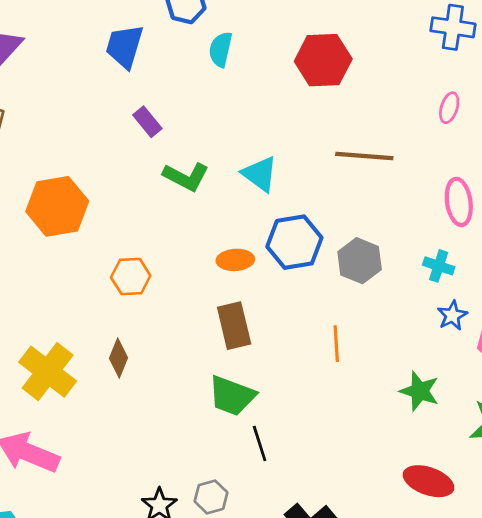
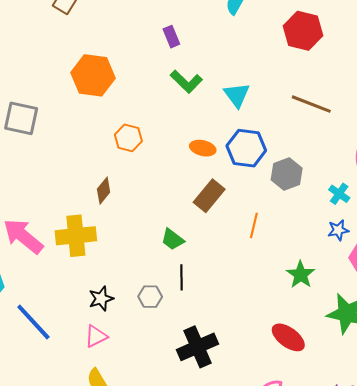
brown rectangle: (234, 326) -> (209, 196), moved, turned 36
yellow cross: (48, 372) -> (76, 236), moved, turned 30
green trapezoid: (232, 396) -> (173, 239), size x0.7
gray hexagon: (211, 497) -> (150, 297), moved

